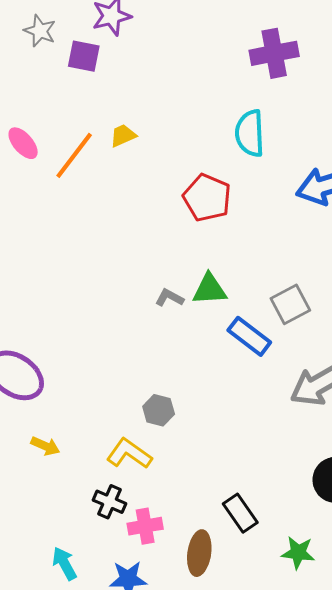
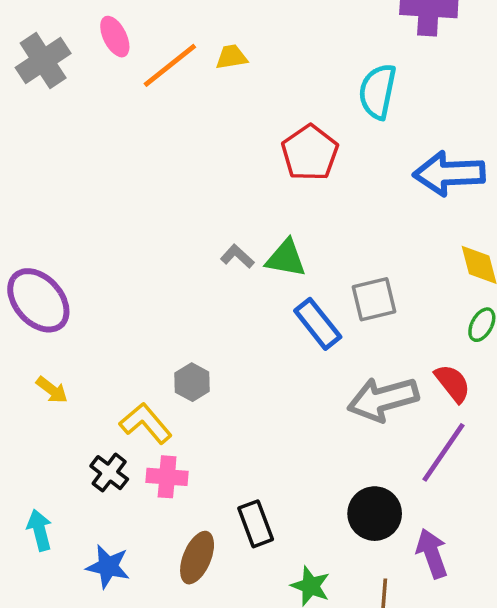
pink cross: (145, 526) -> (167, 477), moved

